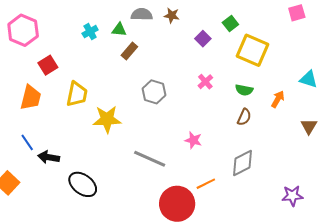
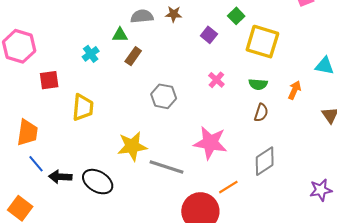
cyan cross: (90, 32) -> (91, 54), moved
red square: (48, 65) -> (49, 80), turned 30
orange trapezoid: (31, 98) -> (27, 133), moved
yellow star: (107, 119) -> (132, 146), moved
pink star: (193, 140) -> (210, 143), size x1.8
black ellipse: (83, 184) -> (98, 182), moved

